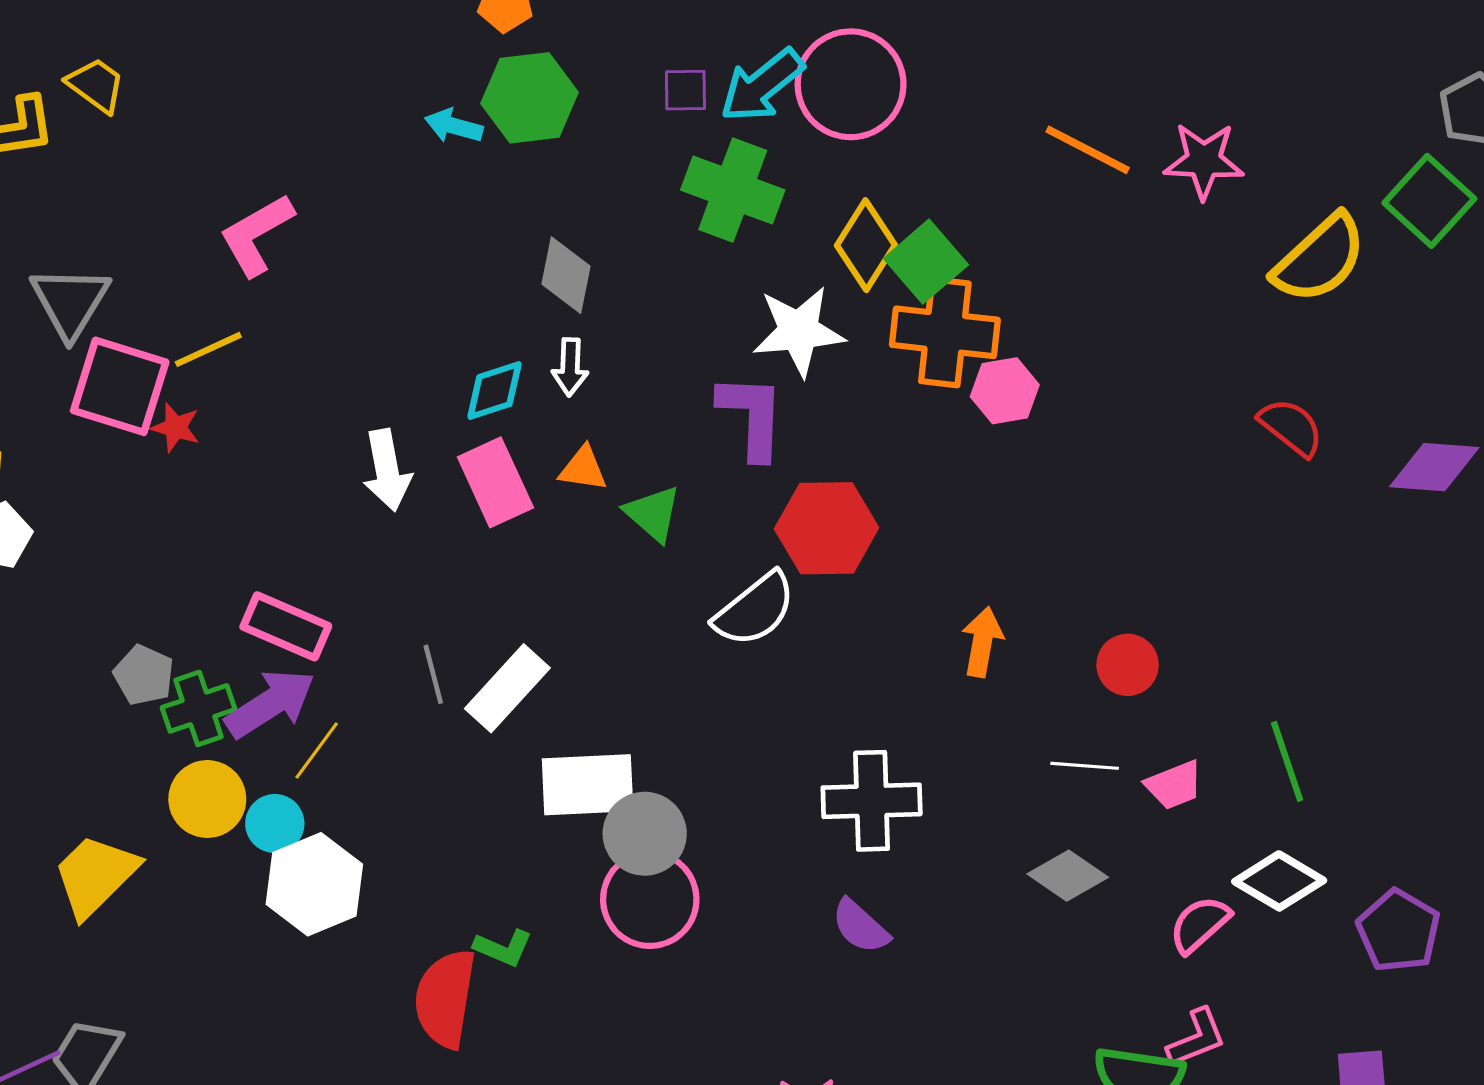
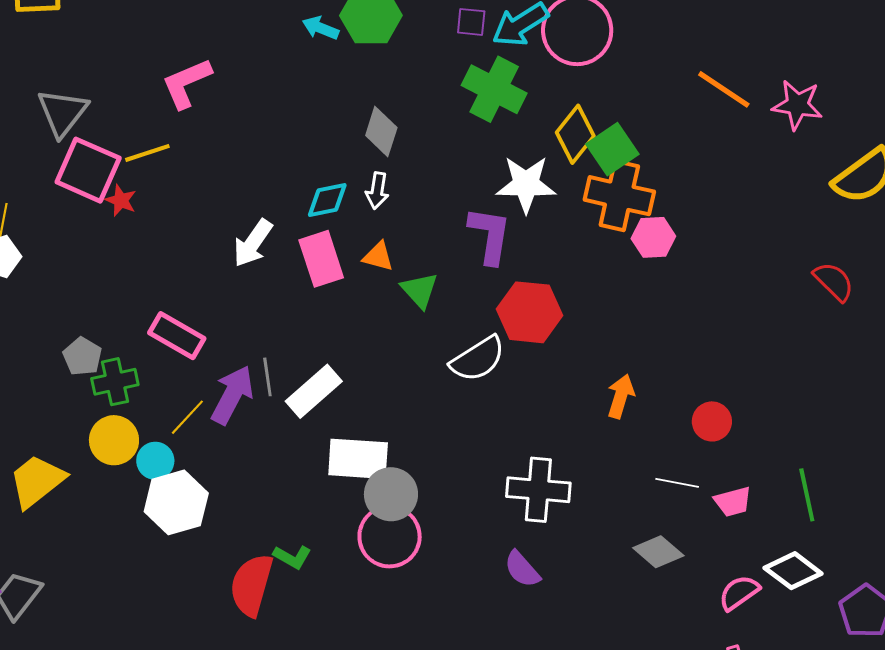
white arrow: (387, 470) -> (253, 243), turned 39
purple arrow: (270, 704) -> (232, 395), moved, turned -36

